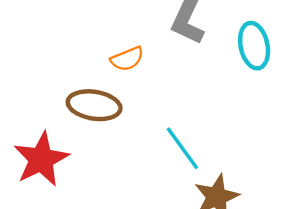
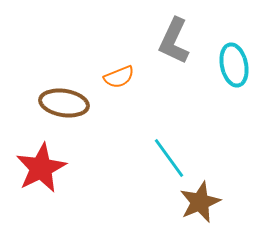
brown ellipse: (94, 105) -> (64, 103), moved

